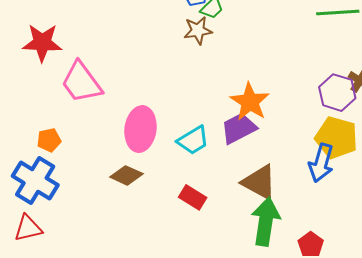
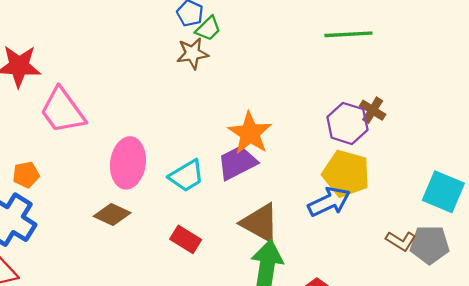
blue arrow: (321, 163) -> (329, 202), turned -132

